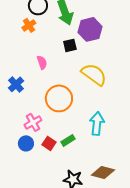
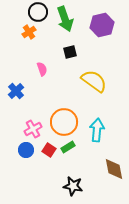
purple hexagon: (90, 29) -> (102, 25), moved
orange circle: (59, 98) -> (64, 122), moved
brown diamond: (103, 172) -> (114, 169), moved, turned 65

